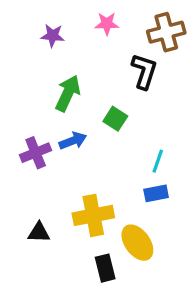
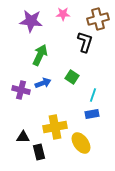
purple star: (53, 36) -> (31, 21), size x1.6
green square: (115, 119) -> (72, 77), moved
purple cross: (36, 153) -> (21, 90), turned 36
black rectangle: (105, 268) -> (39, 152), moved

